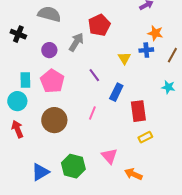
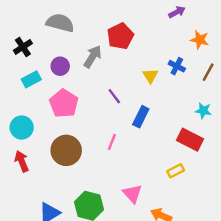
orange star: (155, 33) -> (200, 40), moved
black cross: (18, 34) -> (23, 47), turned 35
blue cross: (146, 50) -> (177, 66), turned 32
cyan rectangle: (25, 80) -> (31, 79), moved, turned 63
red rectangle: (138, 111) -> (190, 140), moved, turned -55

